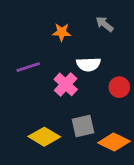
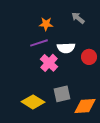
purple line: (28, 67) -> (39, 43), moved
red circle: (119, 87) -> (89, 57), moved
orange diamond: (114, 142) -> (85, 106), turned -30

